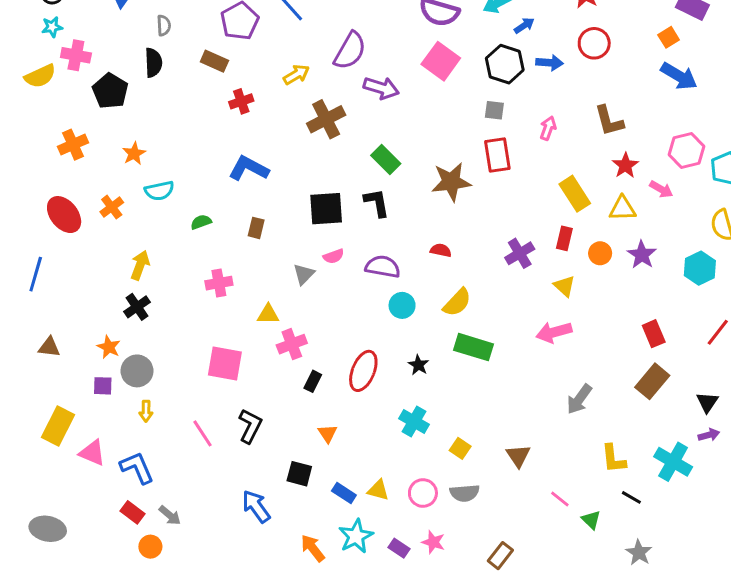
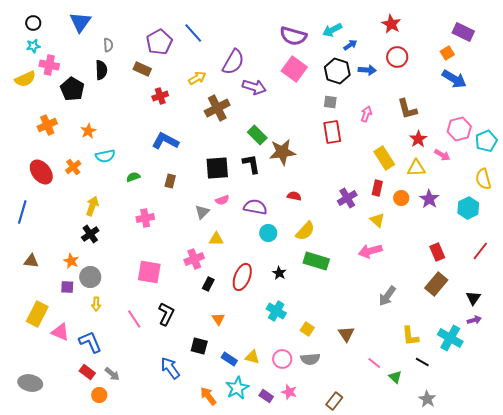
brown star: (451, 182) -> (282, 152), moved
yellow triangle: (268, 314) -> (216, 239), moved

